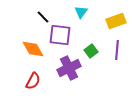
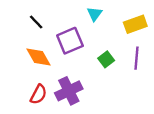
black line: (43, 17) -> (36, 22), moved
purple square: (60, 35) -> (70, 41), turned -30
purple cross: (69, 68) -> (69, 91), moved

